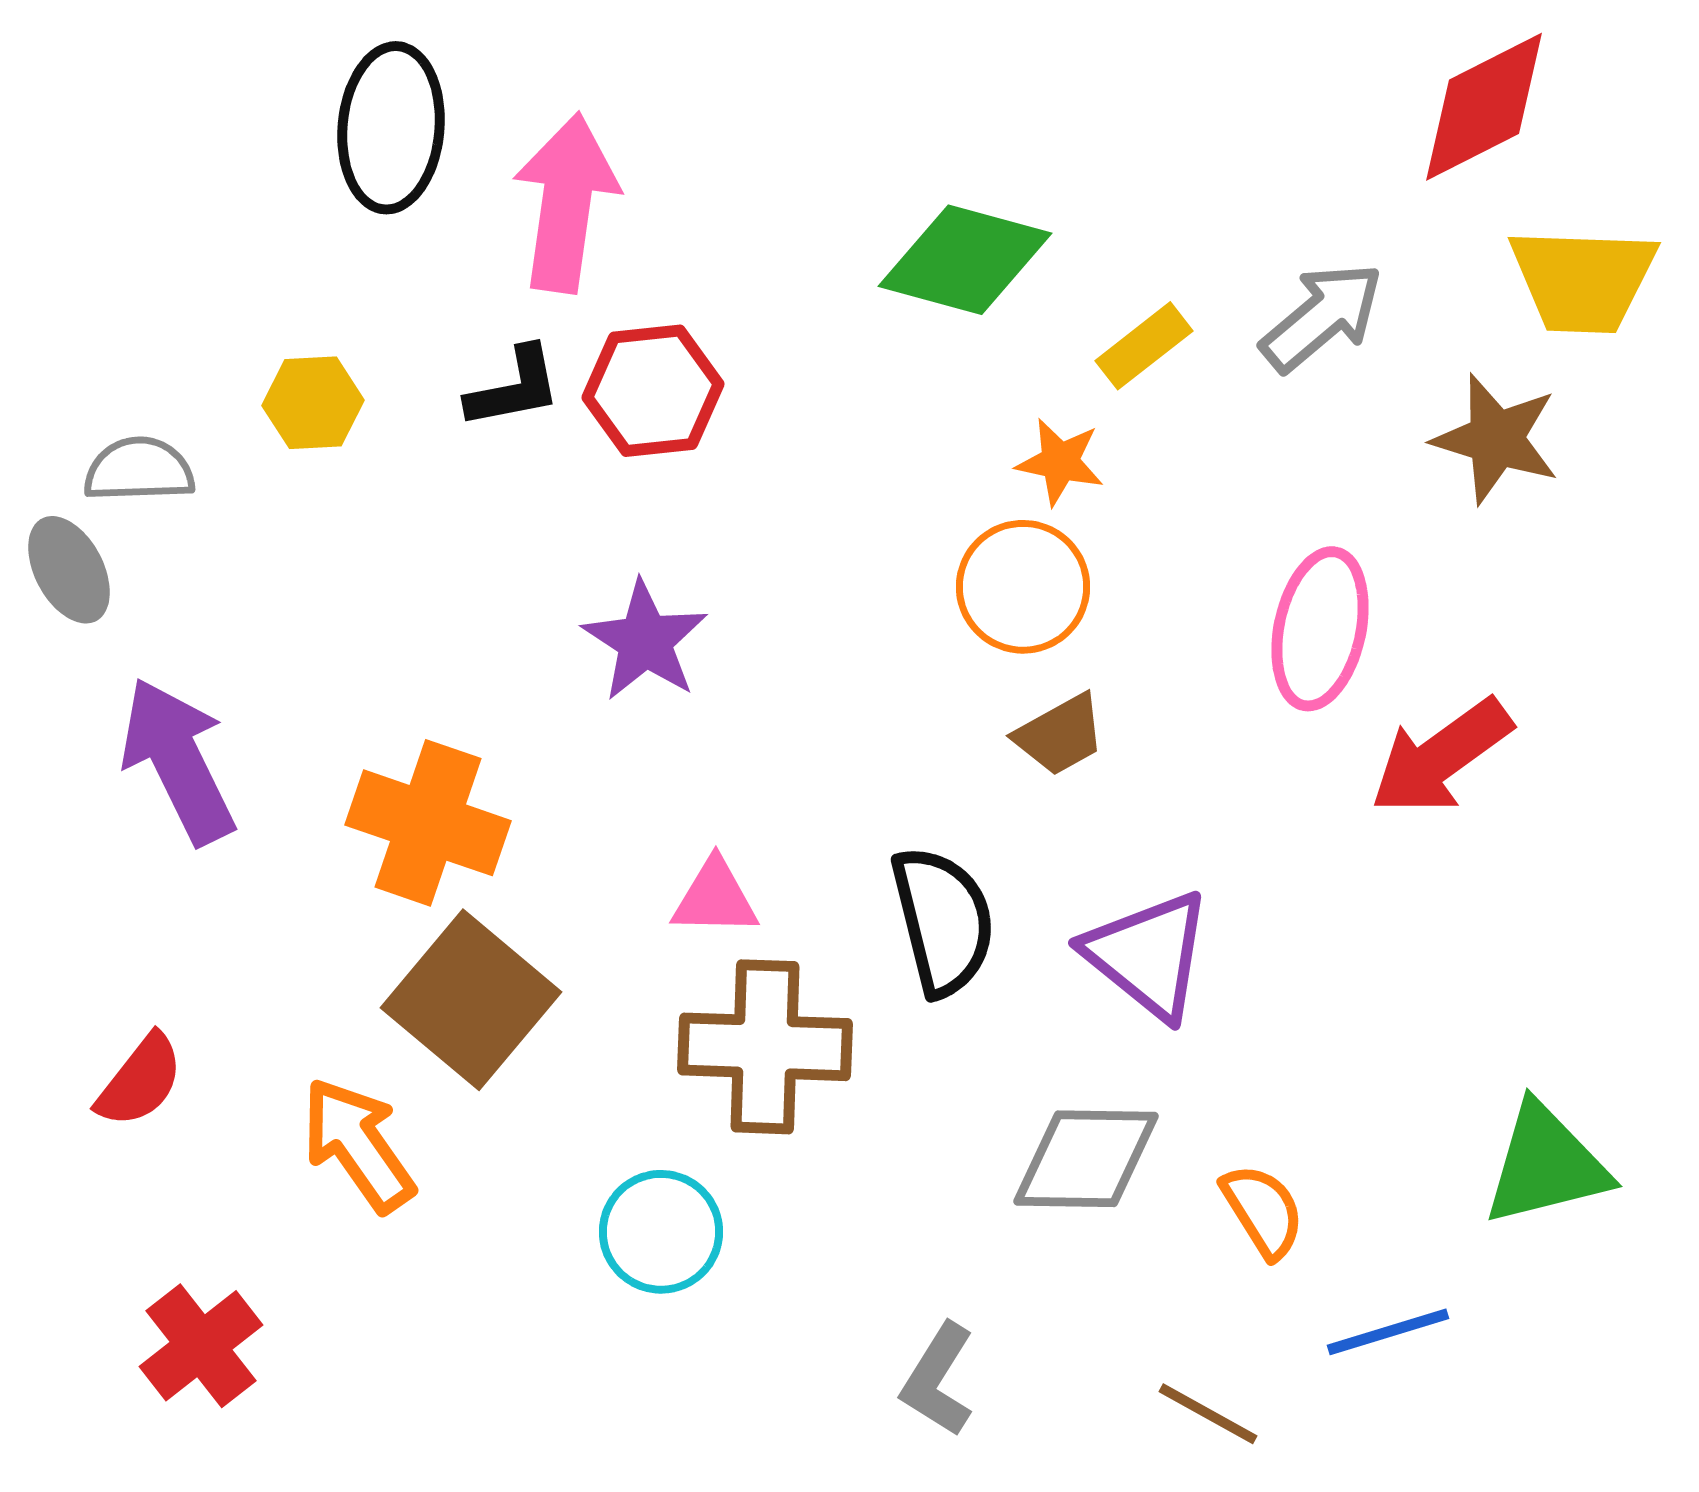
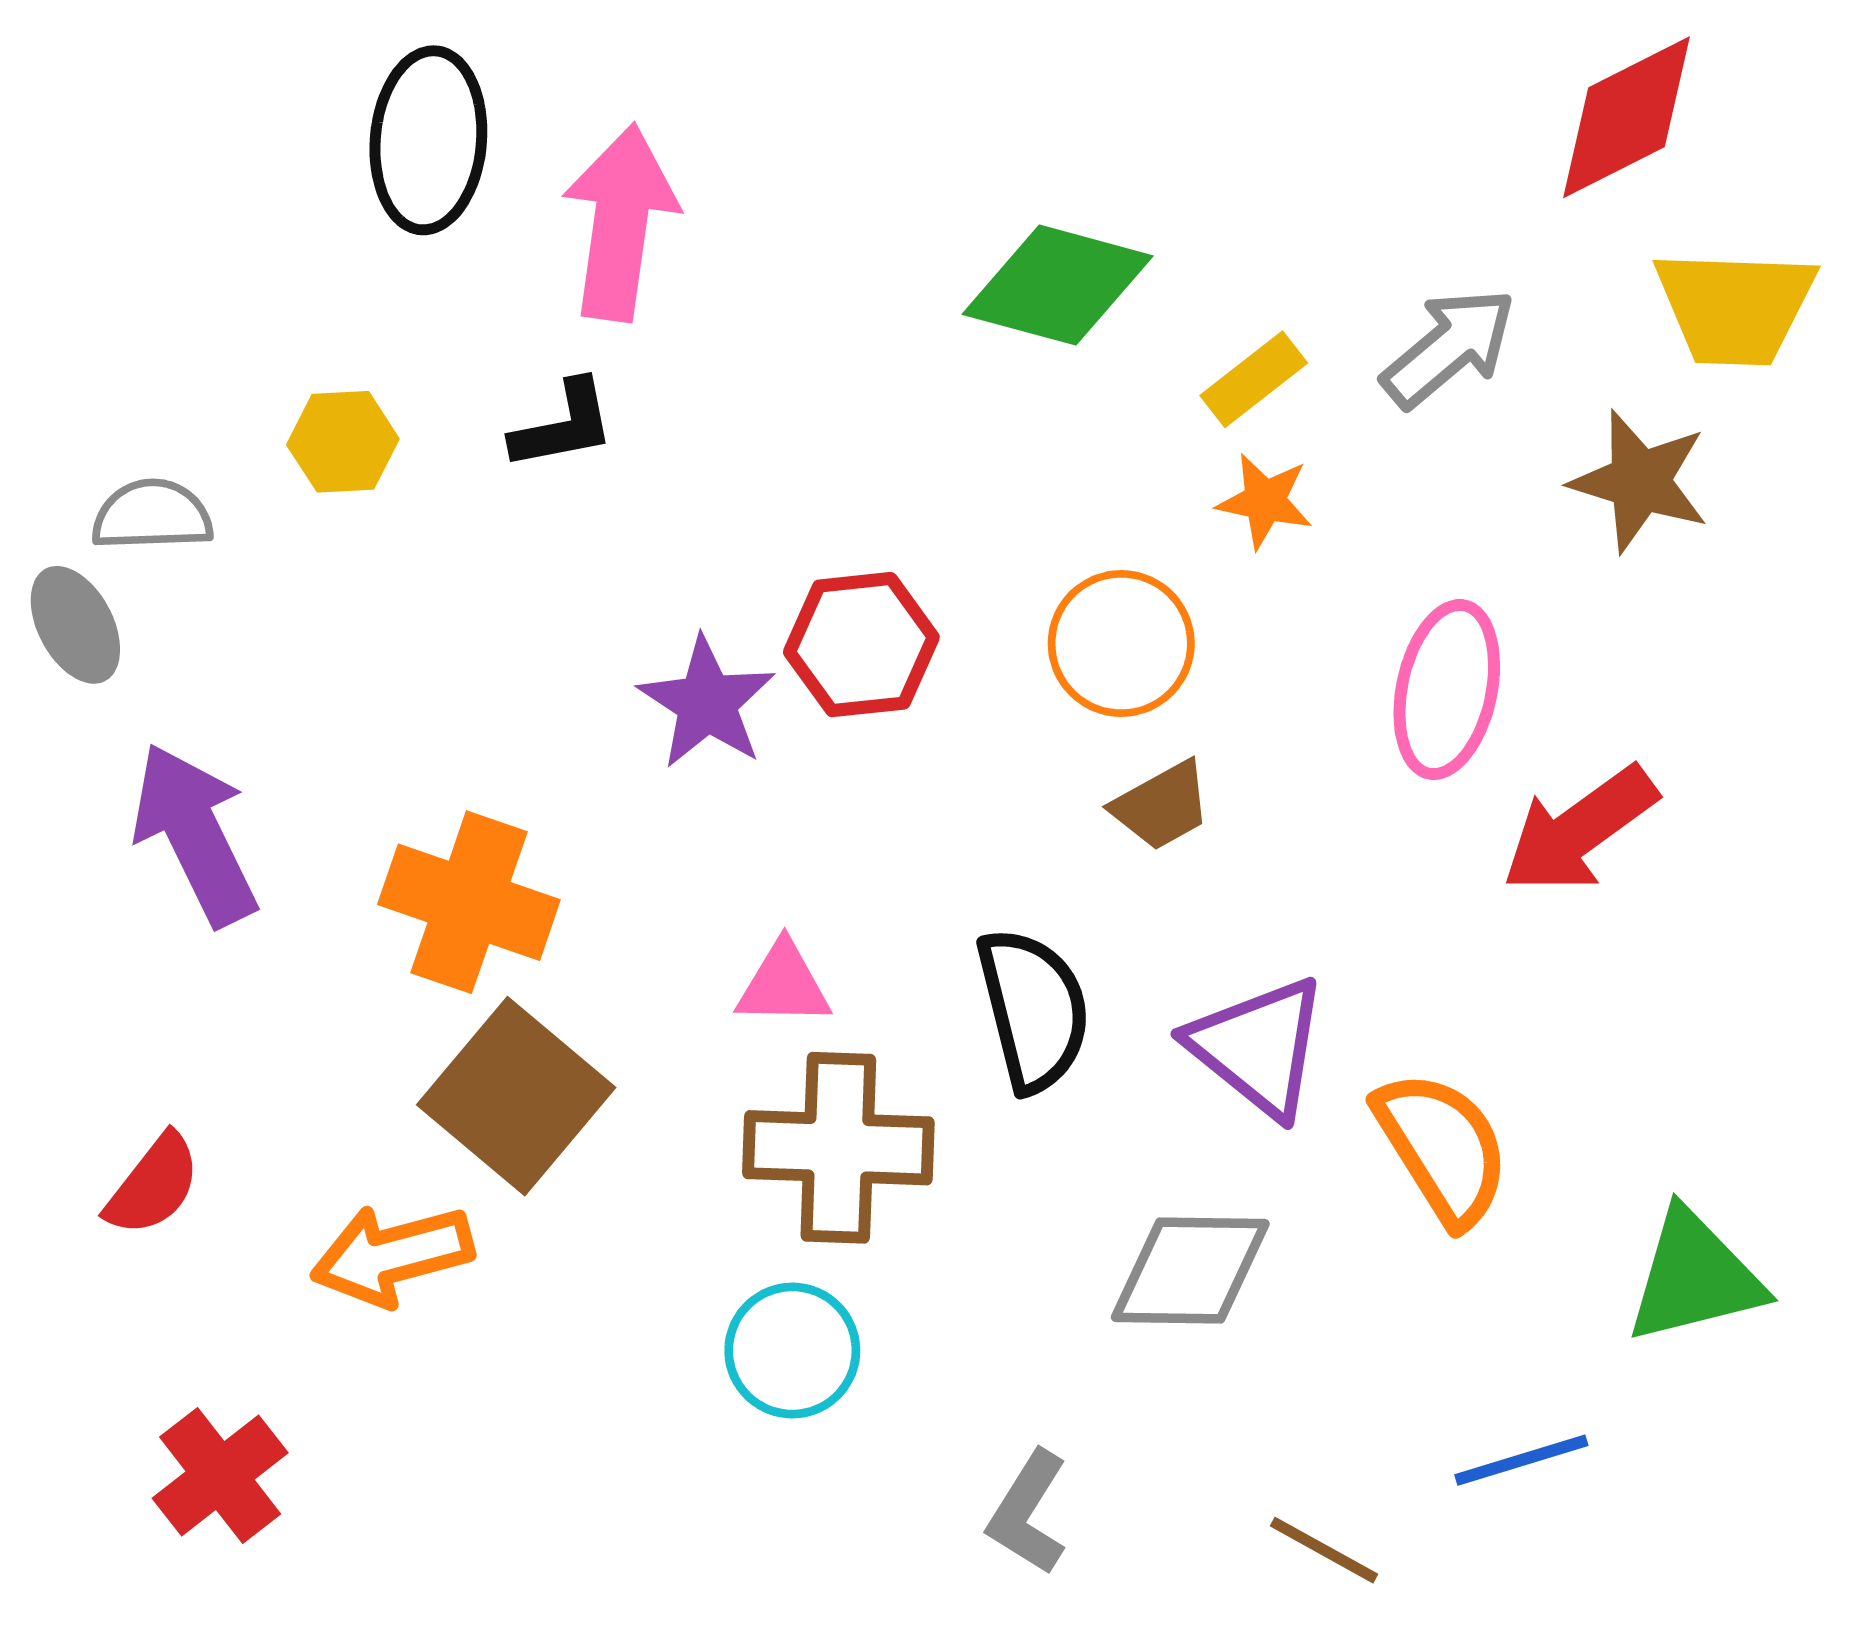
red hexagon: (653, 391) -> (861, 645), moved
orange star: (1060, 462) -> (1265, 501), moved
orange arrow: (358, 1145) -> (392, 1255), turned -70
orange semicircle: (1263, 1211) -> (1442, 1148), moved, size x1.5
cyan circle: (661, 1232) -> (792, 1351), moved

